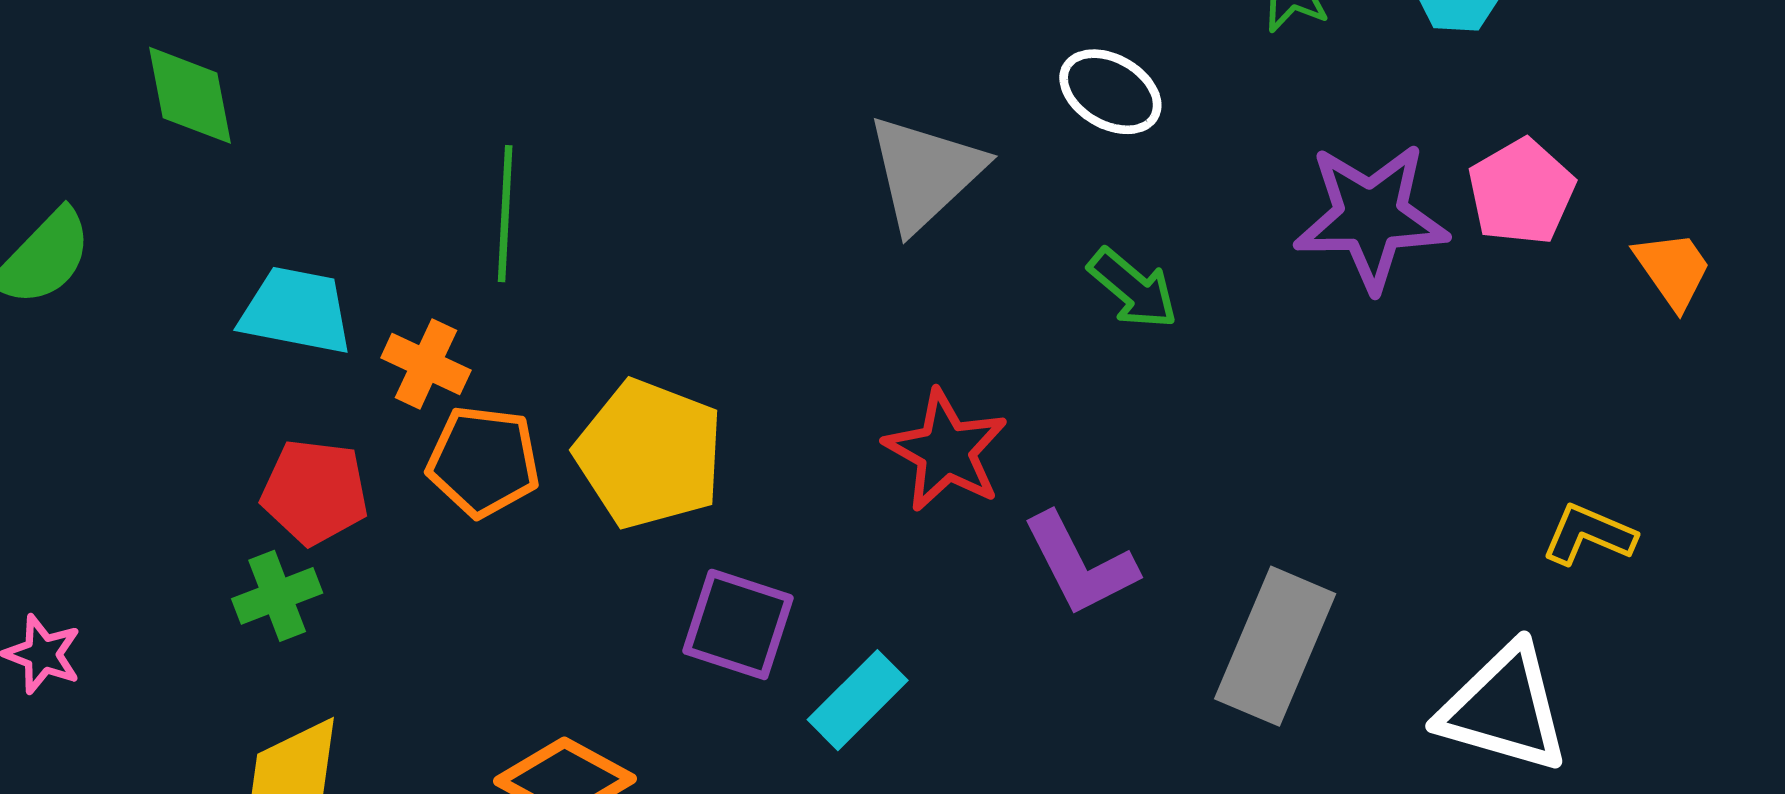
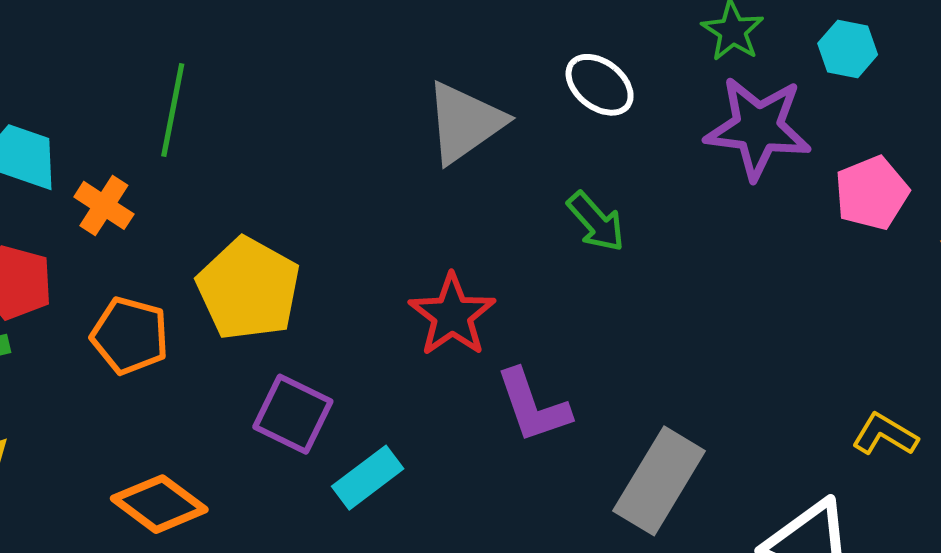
purple star: (1371, 217) -> (758, 128), moved
orange pentagon: (483, 461) -> (130, 336), moved

